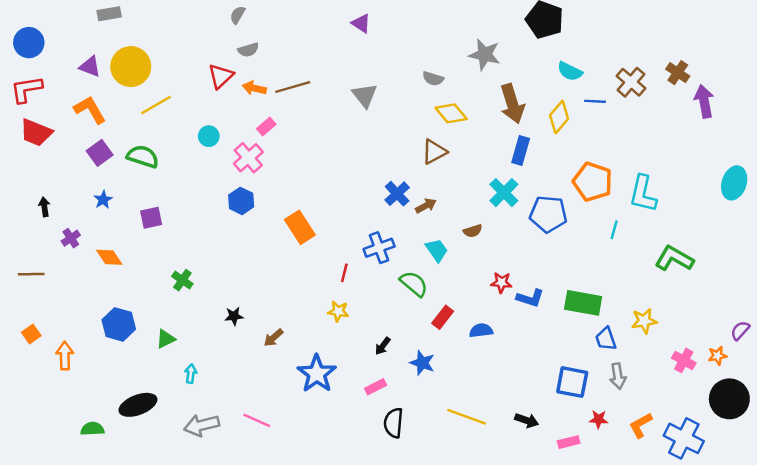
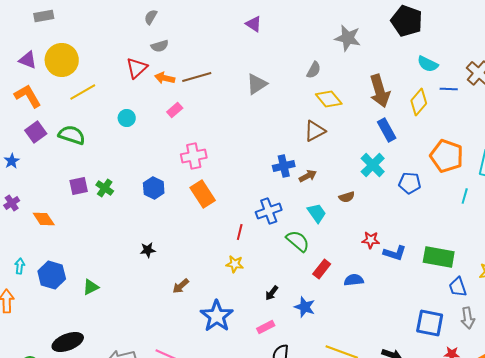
gray star: (485, 55) -> (348, 38), moved
gray semicircle: (433, 79) -> (314, 70), turned -78
gray triangle: (365, 95) -> (257, 84), turned 35
blue rectangle: (521, 151) -> (387, 130), turned -45
pink cross: (248, 158) -> (194, 156), moved, turned 30
blue cross: (397, 194) -> (284, 166), turned 30
blue star: (103, 200) -> (12, 161), moved
blue hexagon: (241, 201) -> (154, 188), moved
blue pentagon: (548, 214) -> (410, 183), size x0.7
green cross: (182, 280) -> (105, 188), moved
black star: (234, 316) -> (148, 250), moved
cyan arrow: (191, 374) -> (20, 266), moved

